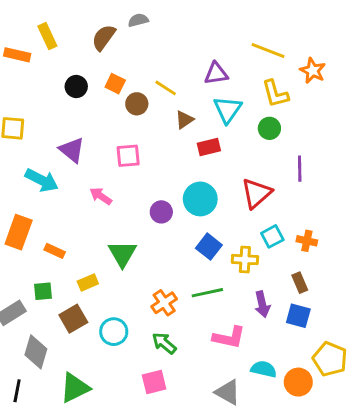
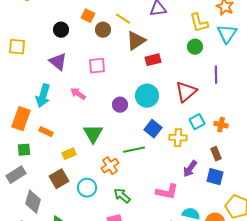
black circle: (76, 87) -> (61, 30), moved
cyan triangle: (228, 110) -> (227, 34), moved
brown triangle: (184, 120) -> (136, 41), size x1.5
cyan arrow: (42, 180) -> (43, 96), moved, turned 80
green square: (43, 291) -> (24, 150), moved
green line: (207, 293) -> (134, 150), moved
orange cross: (164, 303) -> (110, 166), moved
purple arrow: (262, 304) -> (190, 169), turned 48

